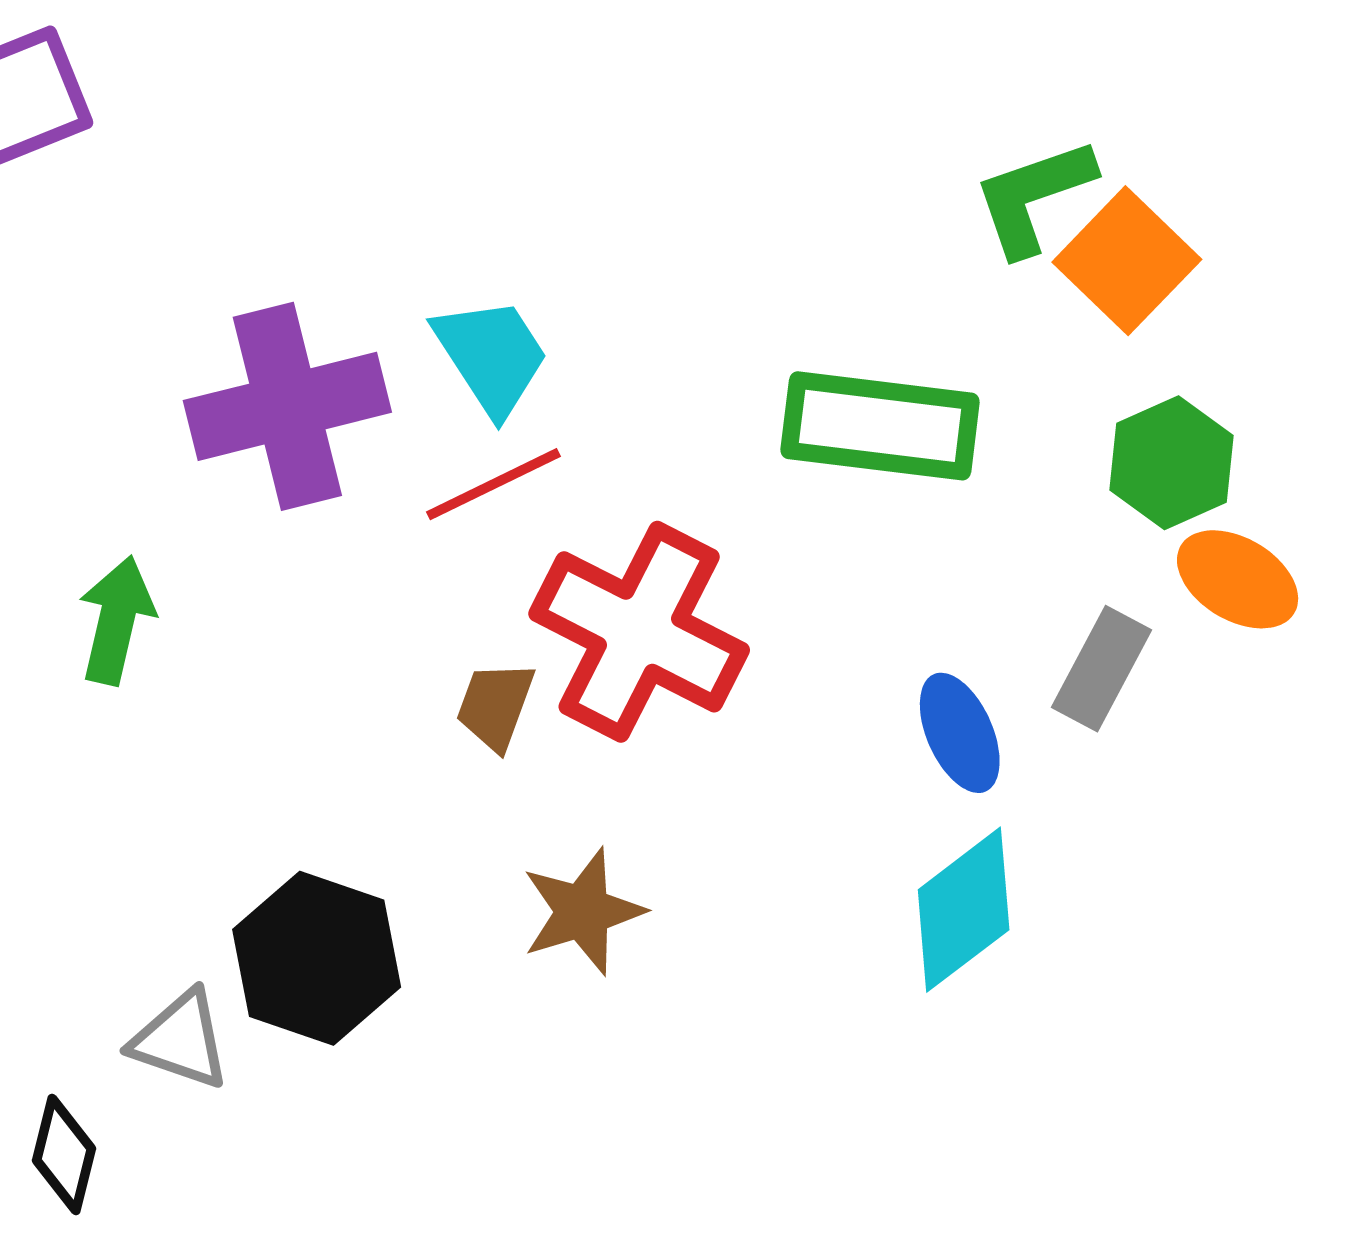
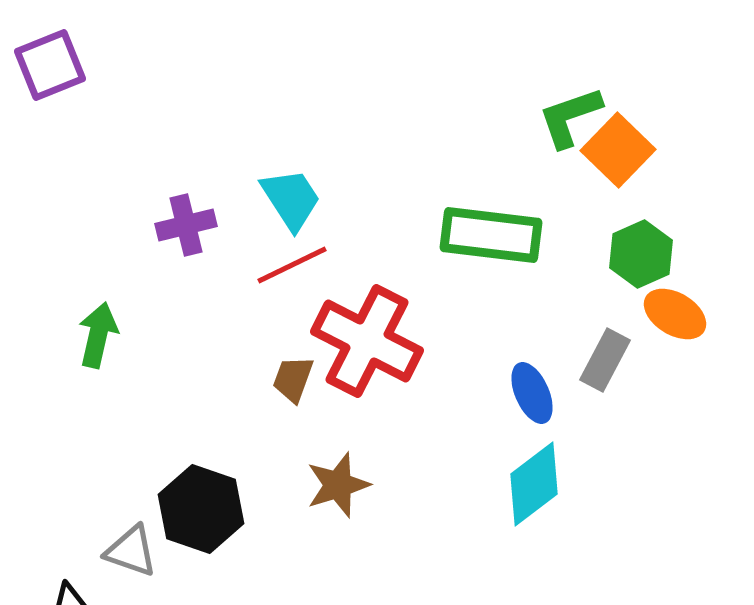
purple cross: (287, 406) -> (186, 225), size x0.6

